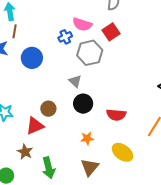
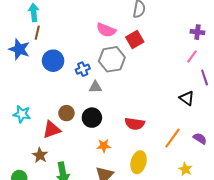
blue cross: (65, 37) -> (83, 69), moved
gray triangle: (75, 81) -> (95, 87), turned -48
black circle: (83, 104) -> (92, 118), moved
yellow ellipse: (122, 152) -> (139, 162), turned 65

